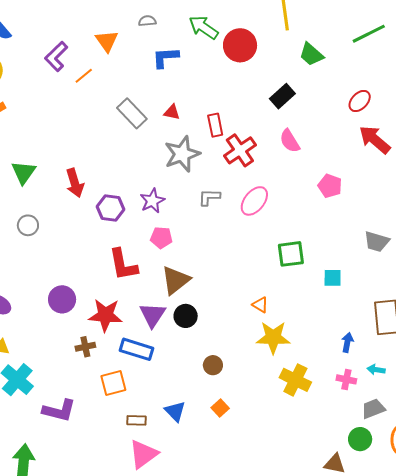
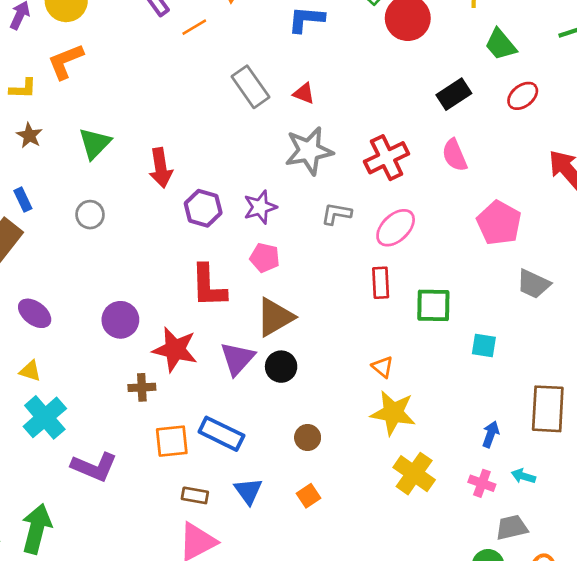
red ellipse: (360, 101) -> (523, 96), moved
red rectangle: (215, 125) -> (381, 283), moved
pink pentagon: (330, 186) -> (499, 223), size x1.4
gray trapezoid: (377, 242) -> (533, 284), moved
blue rectangle: (136, 349) -> (221, 434), moved

